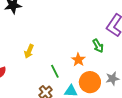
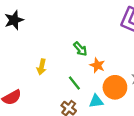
green arrow: (98, 46) -> (80, 49), moved

